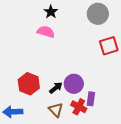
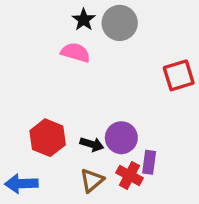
gray circle: (98, 14) -> (120, 23), moved
black arrow: (56, 88) -> (92, 144), turned 56
brown triangle: (56, 110) -> (92, 180), turned 35

